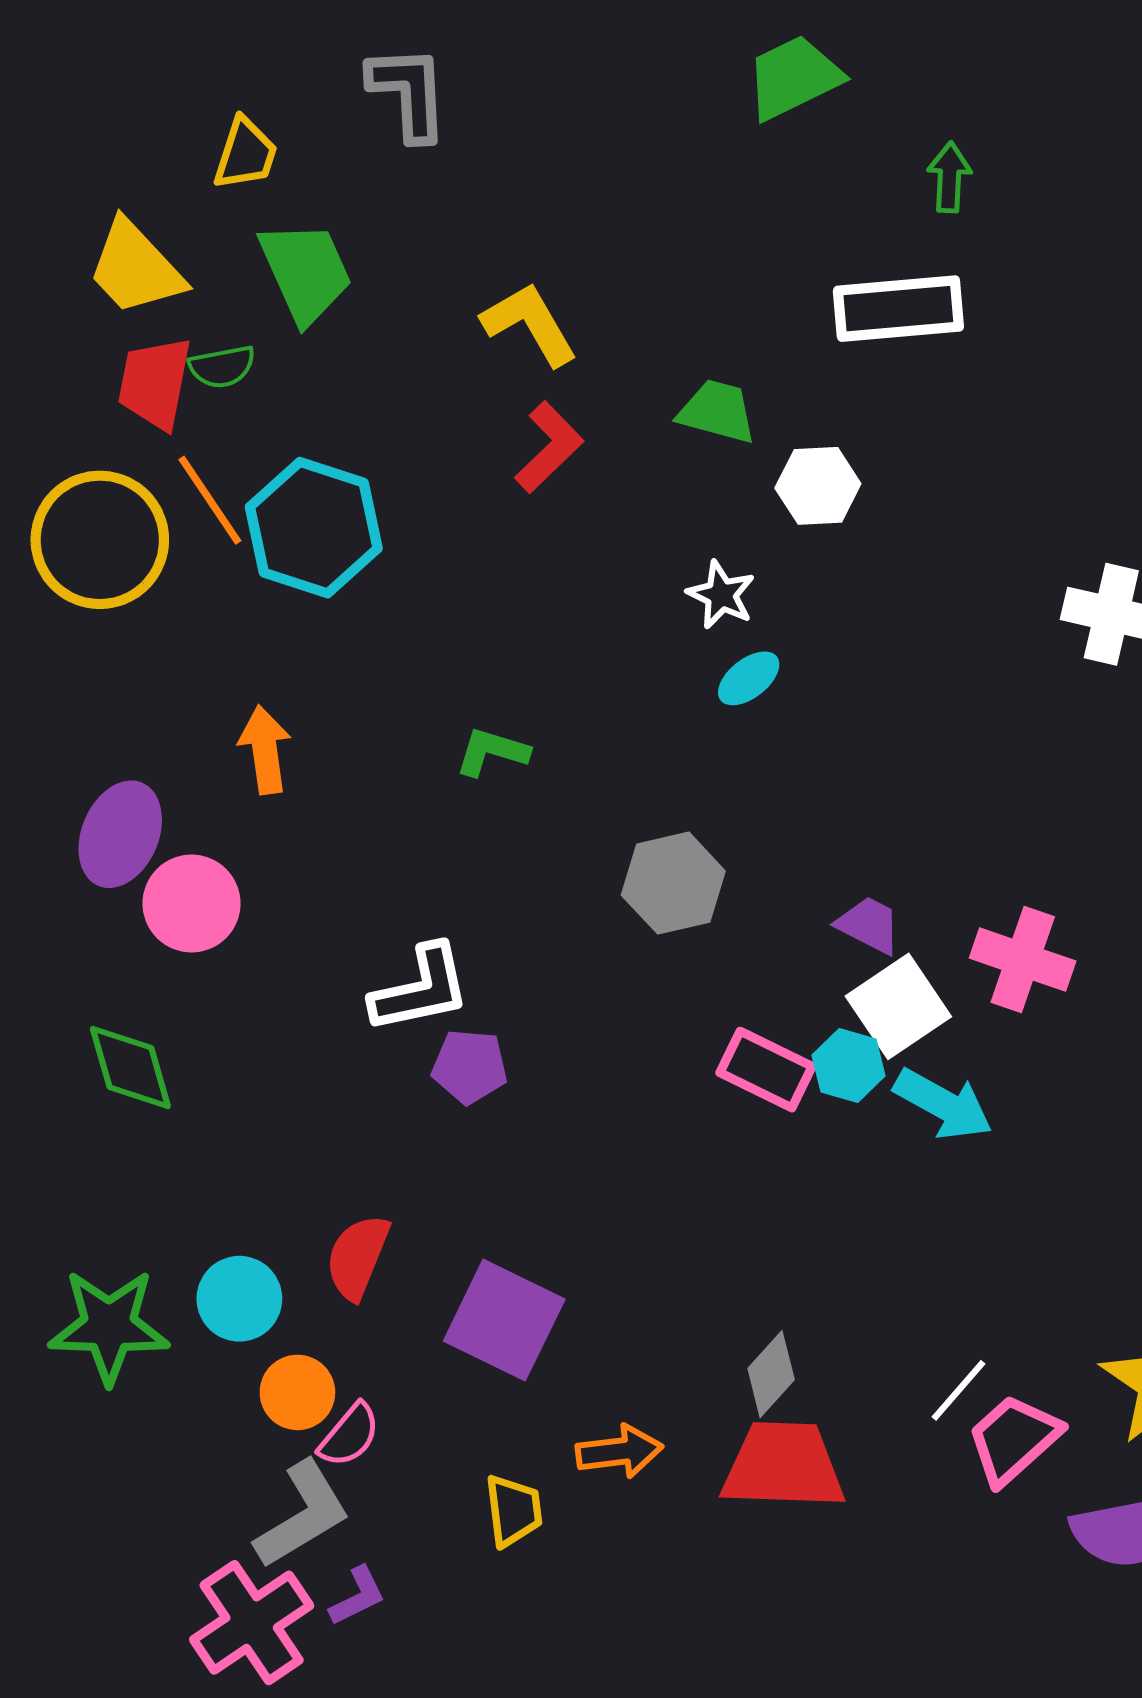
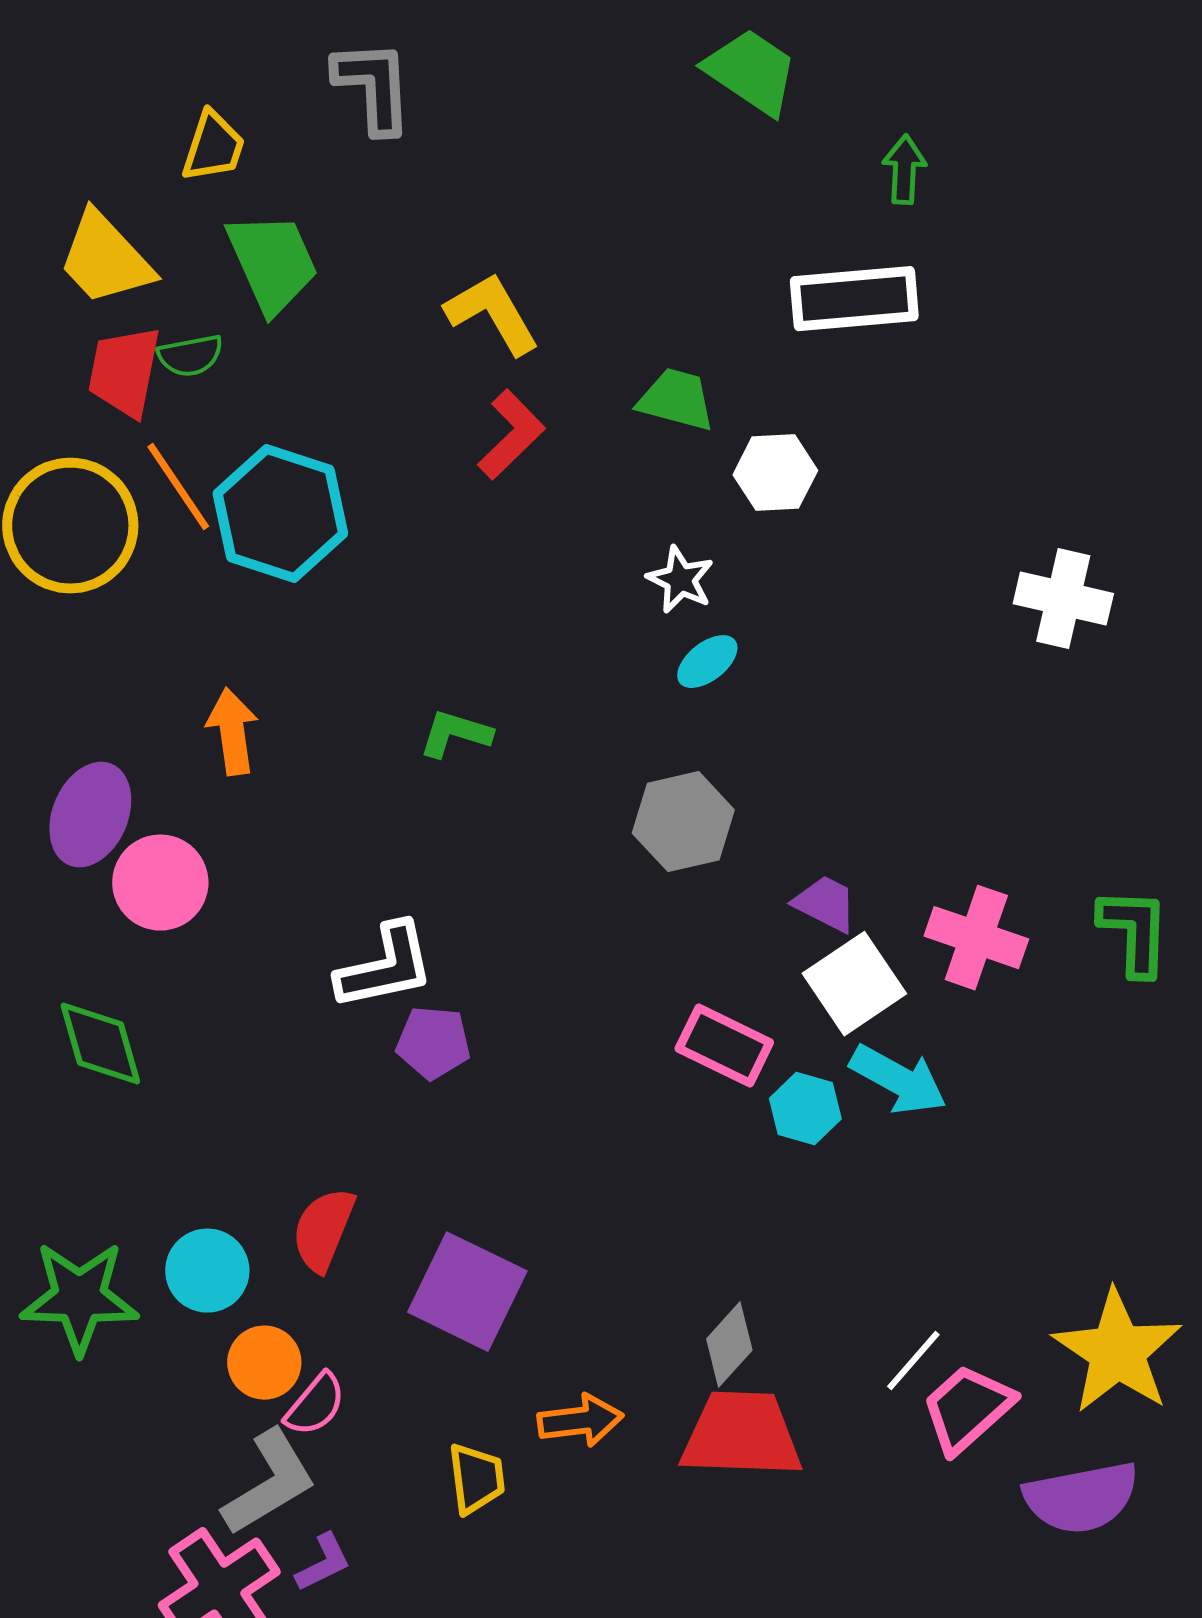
green trapezoid: (793, 77) -> (751, 72), turned 60
gray hexagon: (673, 883) -> (683, 822), moved
cyan hexagon: (848, 1065) -> (805, 1109), moved

